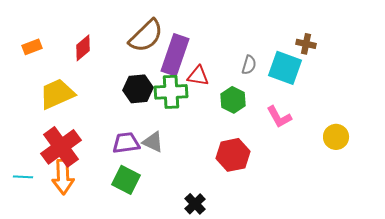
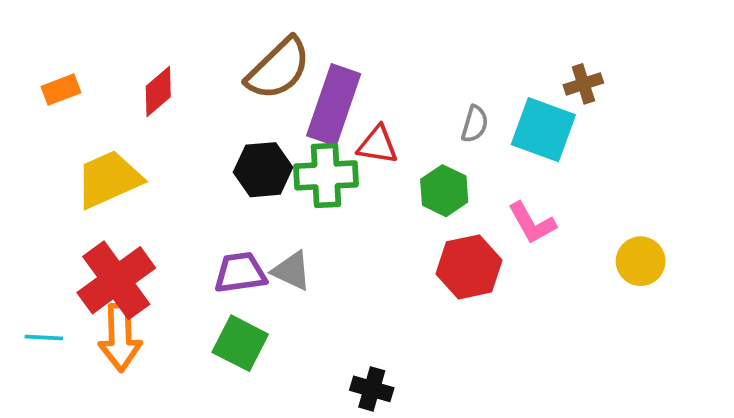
brown cross: (306, 44) -> (583, 84), turned -30
red hexagon: (233, 155) -> (469, 267), moved
black cross: (195, 204) -> (372, 389), turned -30

